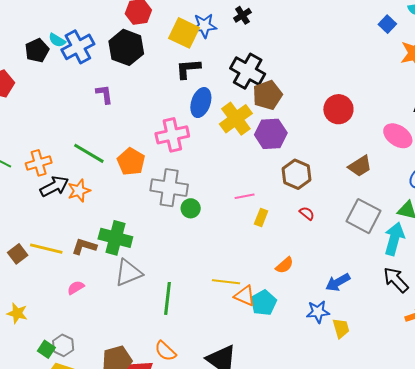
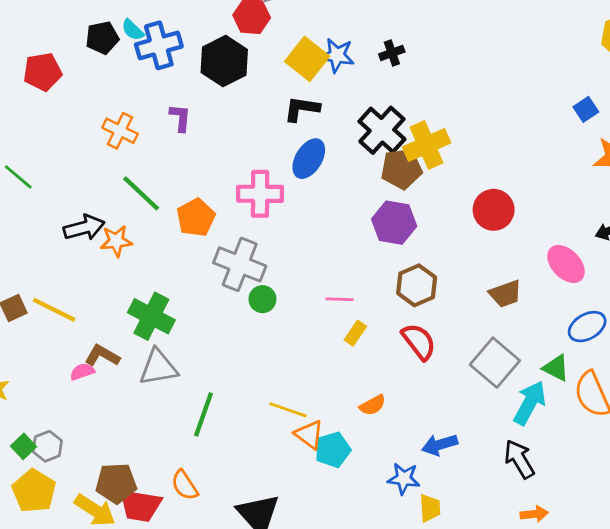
yellow cross: (236, 119) -> (427, 145), moved
orange cross: (39, 163) -> (120, 131), moved, turned 30
red semicircle: (307, 213) -> (419, 342), size x1.8
brown L-shape: (84, 246) -> (102, 356), moved

